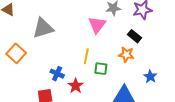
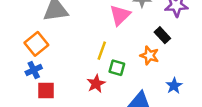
orange square: (16, 53) -> (36, 44), moved
blue cross: (57, 74) -> (34, 70), moved, turned 32
red star: (76, 86) -> (96, 84), moved

